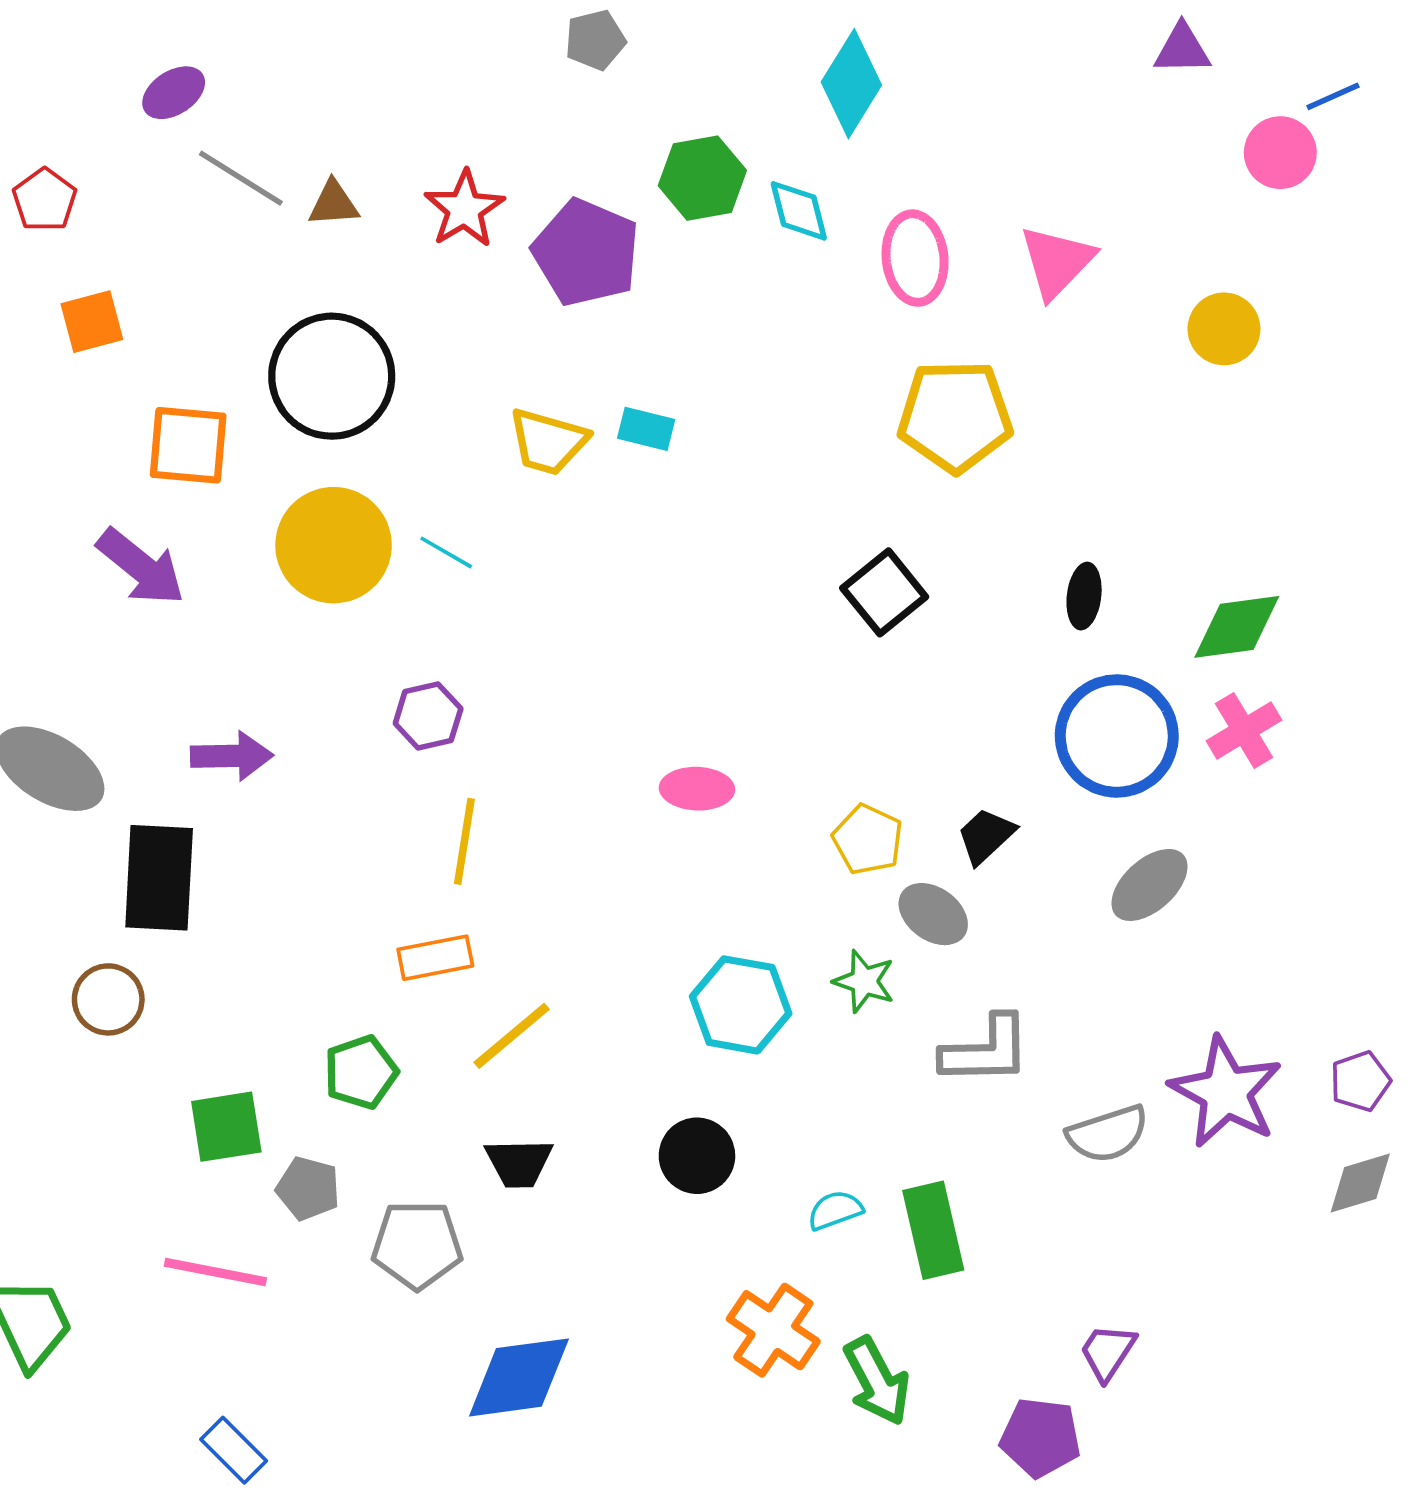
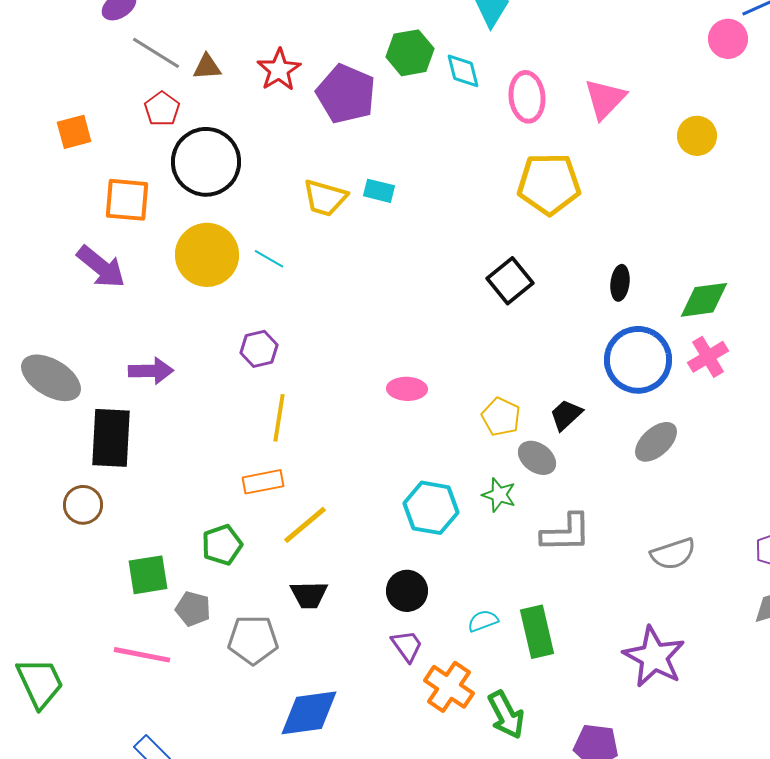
red pentagon: (45, 200) -> (162, 109), moved
purple star: (1226, 1092) -> (654, 657), moved
gray semicircle: (1108, 1134) -> (673, 554), moved
purple trapezoid: (1108, 1352) -> (407, 646), moved, turned 111

